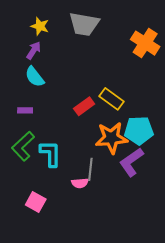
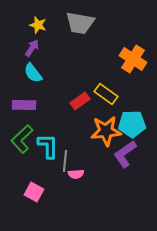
orange cross: (145, 43) -> (133, 59), moved
purple rectangle: (25, 110) -> (24, 105), size x1.6
gray line: (90, 169) -> (65, 161), moved

